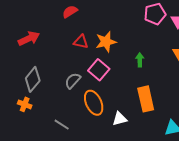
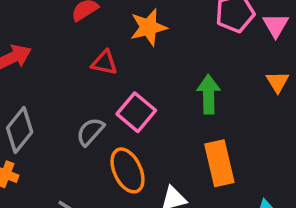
orange star: (106, 42) -> (148, 27), moved
green arrow: (140, 60) -> (209, 94), size x1.5

